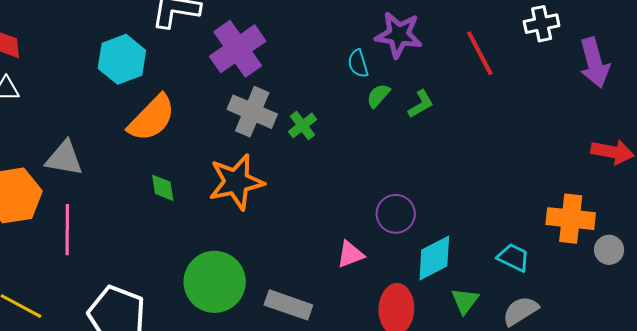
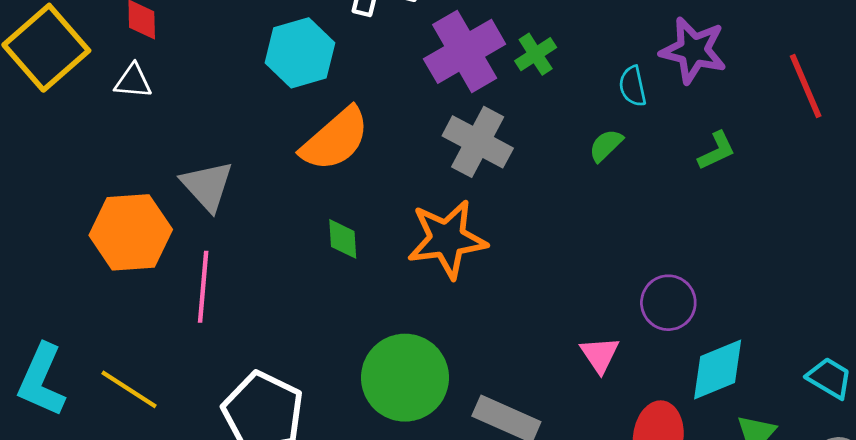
green semicircle: (378, 96) -> (606, 145), moved
green cross: (302, 125) -> (536, 54), moved
gray triangle: (64, 158) -> (207, 186), turned 33
pink triangle: (350, 254) -> (600, 355), turned -48

